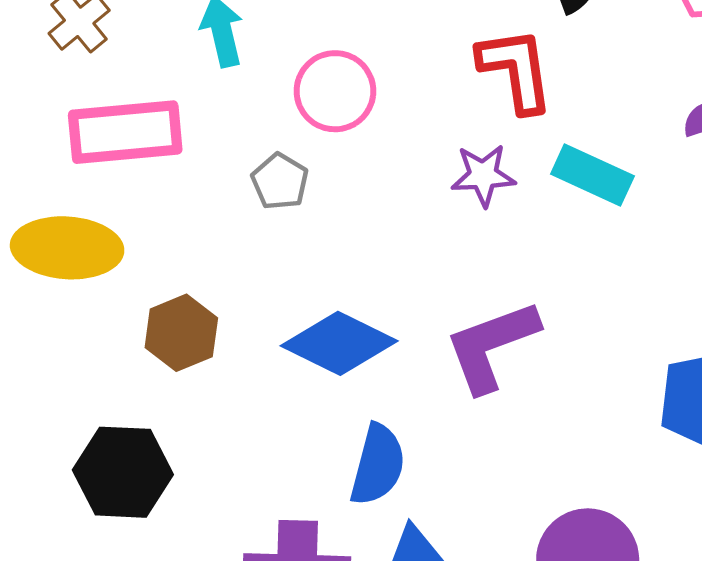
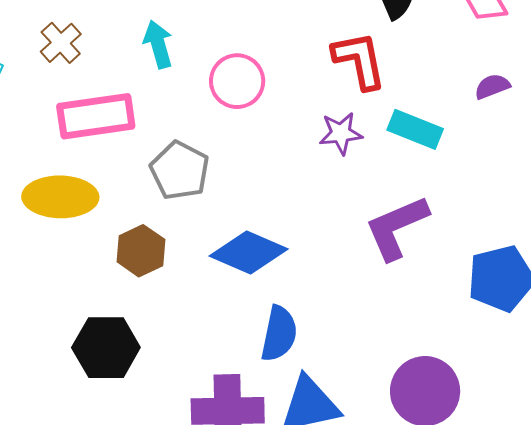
gray pentagon: (280, 181) -> (180, 170), moved, size x1.5
purple L-shape: (492, 346) -> (397, 228), moved

